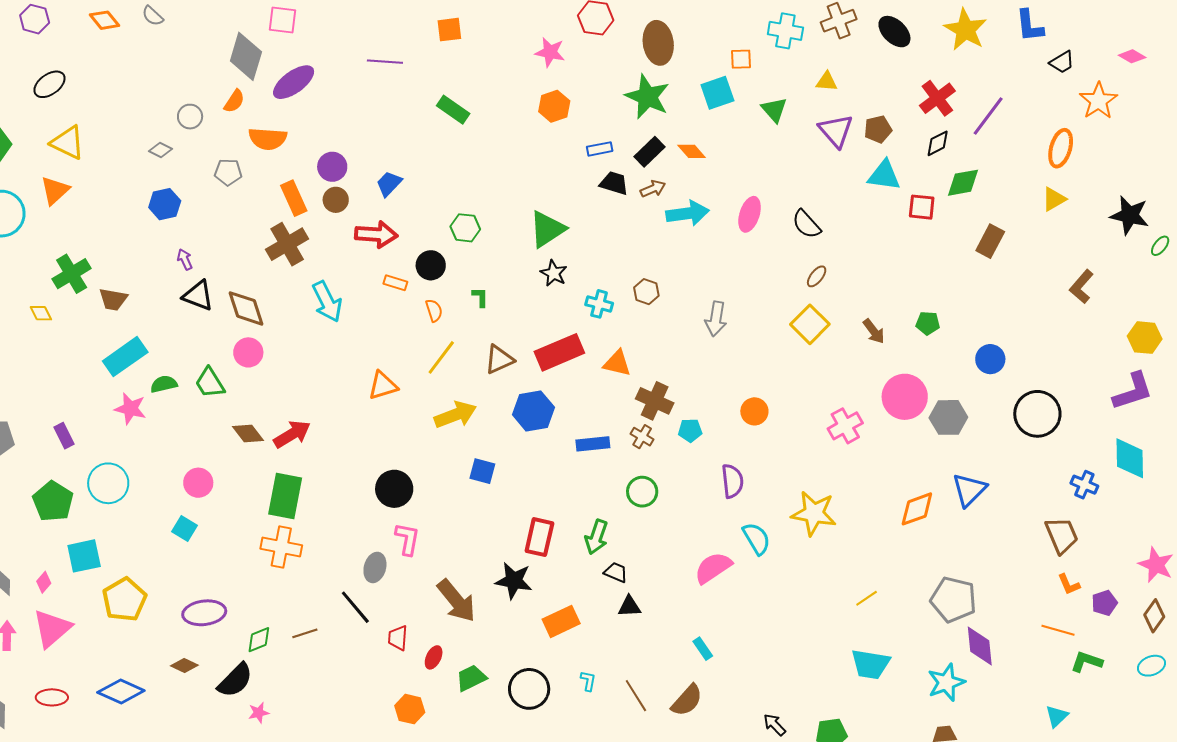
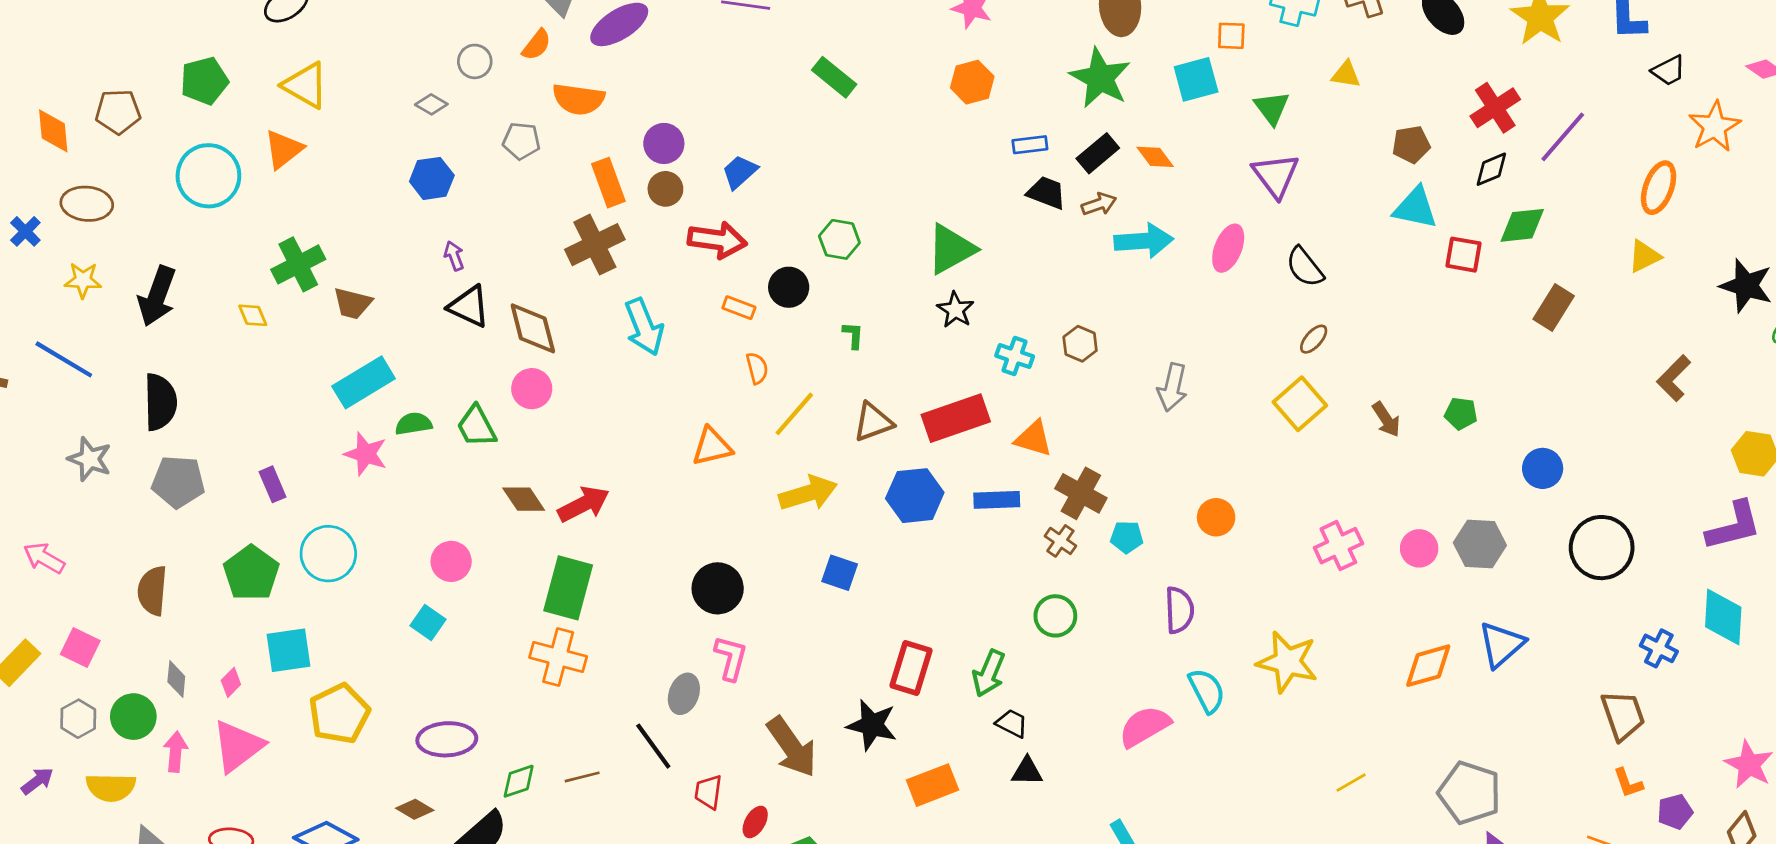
purple triangle: (836, 131) -> (1276, 175), moved
orange semicircle: (434, 310) -> (757, 368), moved
pink circle: (905, 397) -> (1419, 548), moved, size x0.6
blue rectangle: (593, 444) -> (997, 500), moved

